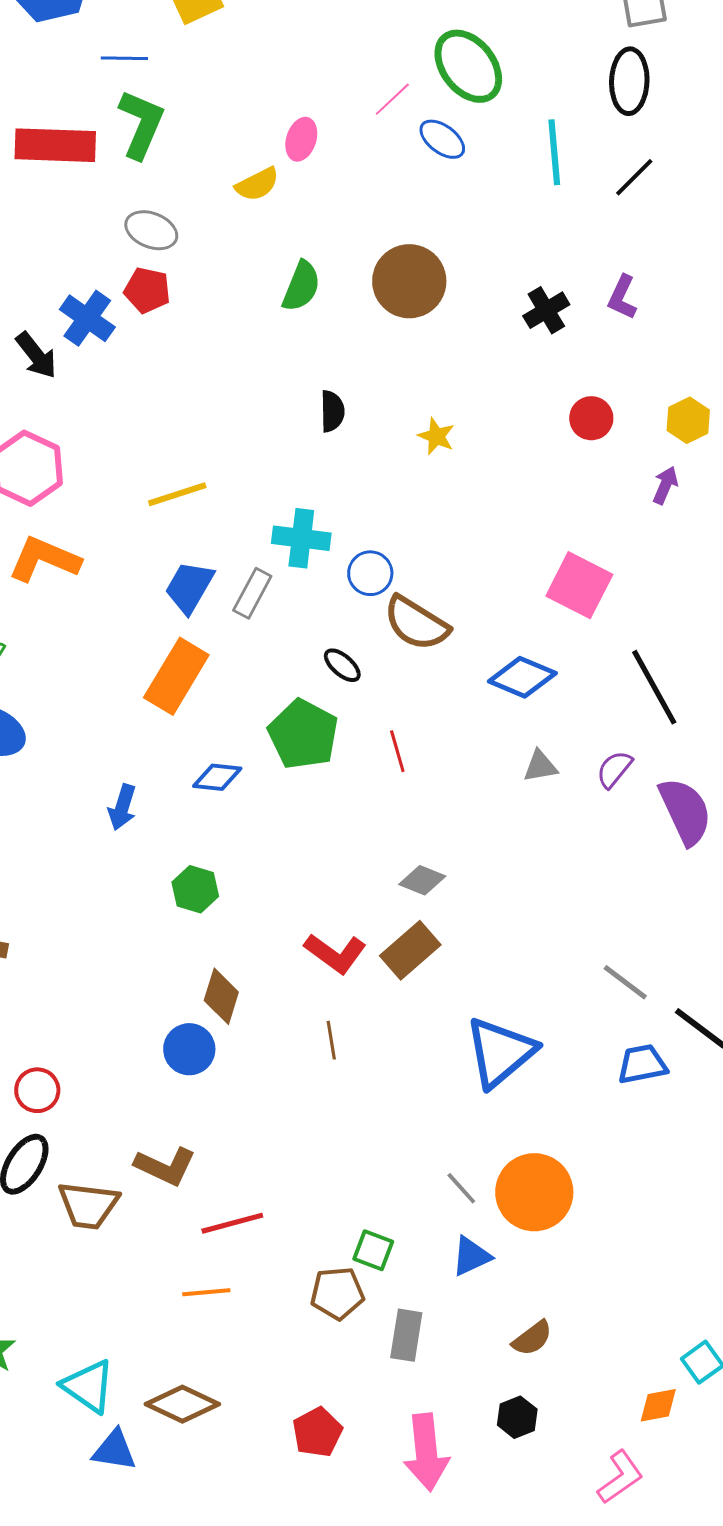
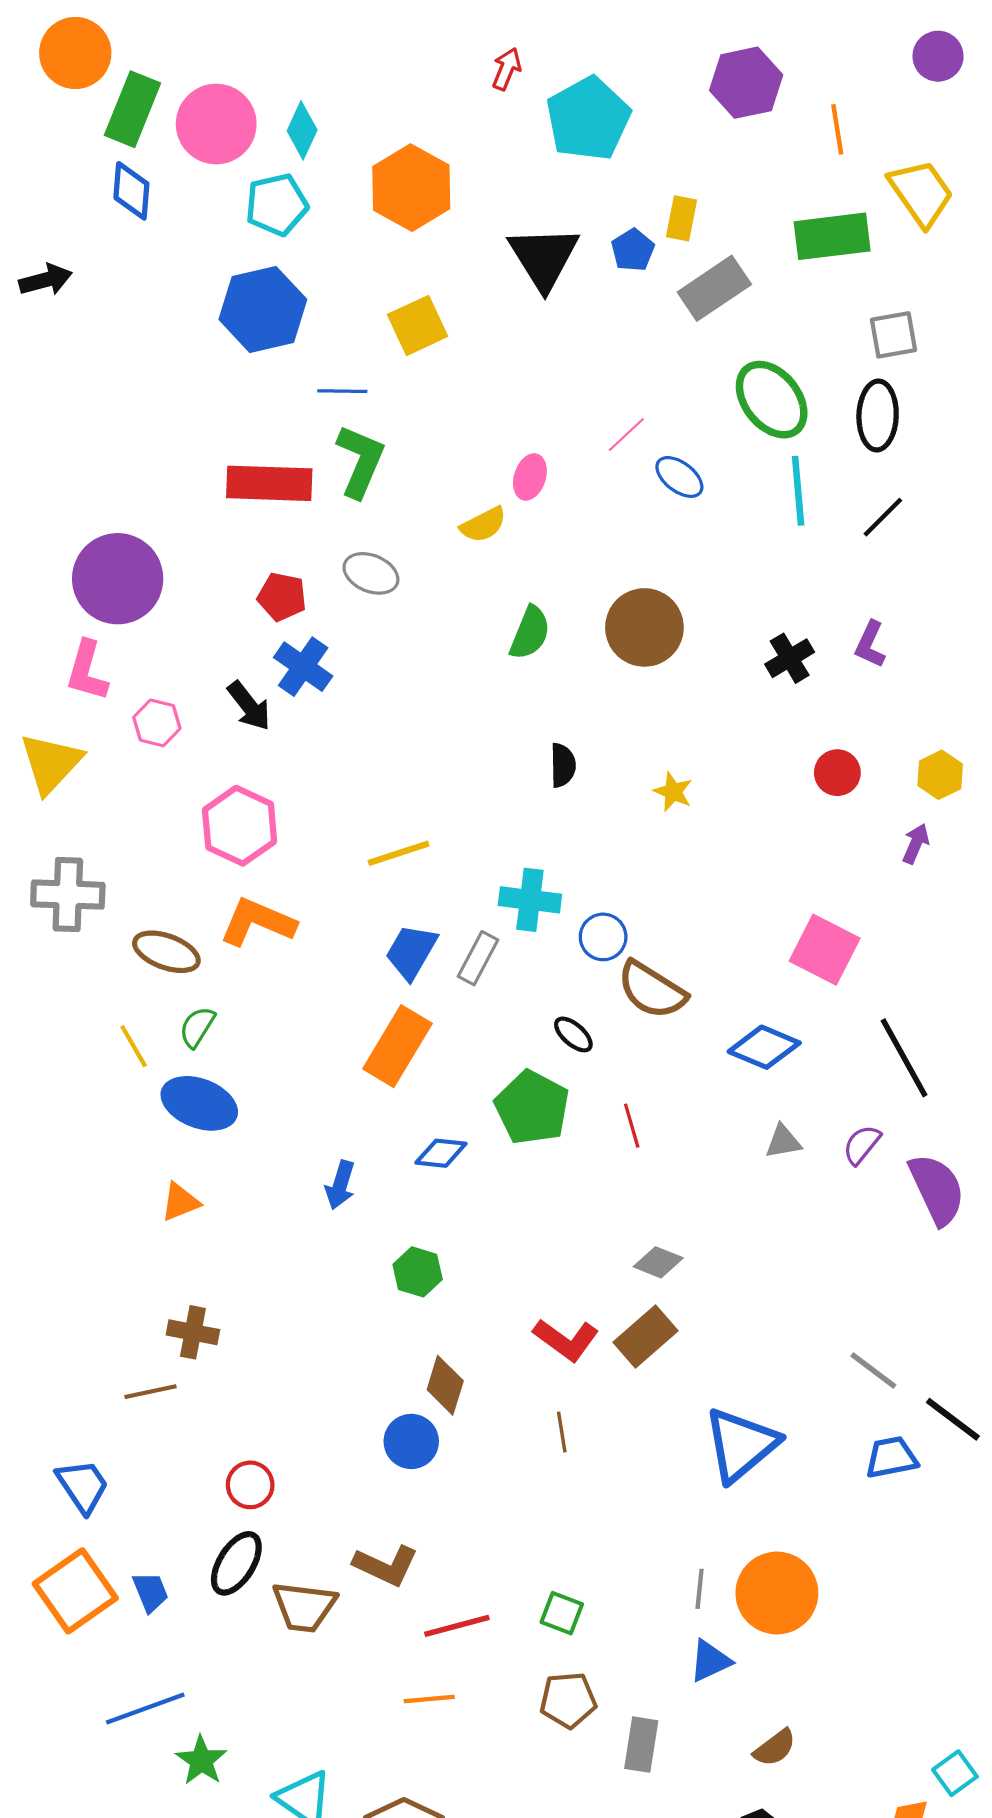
green ellipse: (468, 66) -> (772, 400), moved
red pentagon: (147, 290) -> (282, 597), moved
gray line: (461, 1188) -> (700, 1589), turned 48
green square: (373, 1250) -> (562, 1613), moved

